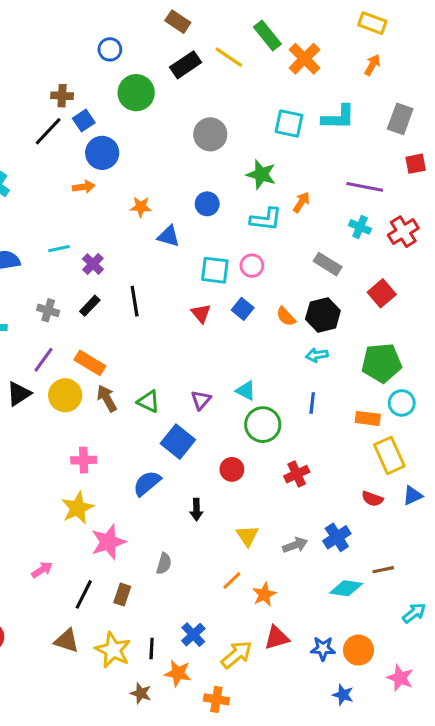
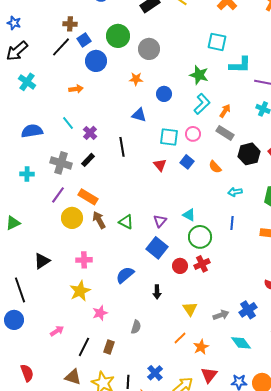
green circle: (136, 93) -> (118, 36), moved
cyan L-shape: (338, 117) -> (240, 65), moved
gray circle: (210, 134) -> (149, 49), moved
orange arrow: (84, 187) -> (76, 89), moved
orange arrow: (301, 202) -> (225, 111), moved
orange star: (141, 207) -> (136, 79), moved
cyan L-shape: (266, 219) -> (202, 104), turned -50
cyan line: (59, 249) -> (68, 123), turned 64
gray rectangle: (328, 264) -> (225, 133), moved
black line: (135, 301) -> (122, 147), moved
gray cross: (48, 310) -> (61, 163), size x1.5
black hexagon: (323, 315) -> (249, 154), moved
black triangle: (19, 394) -> (42, 261), moved
blue square: (178, 442) -> (157, 248), moved
red cross: (297, 474) -> (202, 264), moved
pink star: (108, 542) -> (100, 313), size x0.7
cyan diamond: (346, 588) -> (241, 343), moved, turned 45
red triangle: (277, 638) -> (209, 375), turned -36

